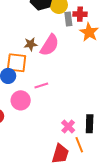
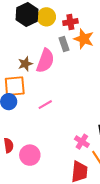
gray rectangle: (68, 19) -> (64, 44), moved
pink circle: (21, 100) -> (30, 155), moved

